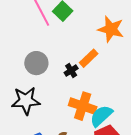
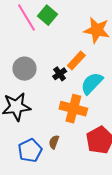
cyan semicircle: (101, 116) -> (92, 83), moved

